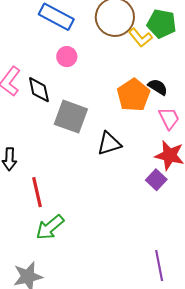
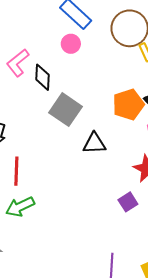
pink circle: (67, 57) -> (71, 44), moved
purple square: (156, 180) -> (128, 202), moved

